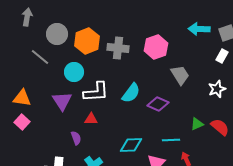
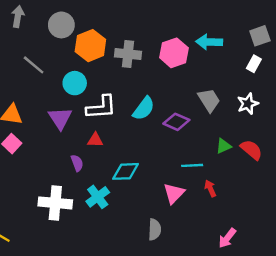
cyan arrow: (199, 29) -> (209, 42), moved
gray circle: (57, 34) -> (61, 25), moved
gray trapezoid: (180, 75) -> (209, 100), moved
cyan diamond: (131, 145) -> (126, 171), moved

